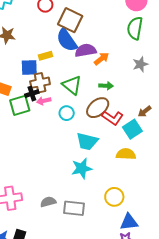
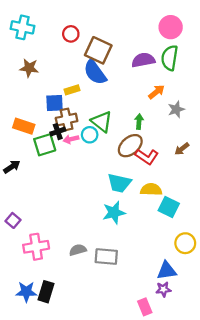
purple semicircle: (86, 50) -> (143, 60), moved
orange arrow: (101, 59) -> (156, 92), moved
gray star: (140, 64) -> (176, 109), moved
green arrow: (106, 86) -> (139, 122), turned -88
cyan circle: (67, 113) -> (90, 135), moved
cyan square: (132, 129) -> (169, 207), moved, turned -30
yellow semicircle: (126, 154) -> (151, 190), moved
yellow circle: (114, 197) -> (185, 243), moved

